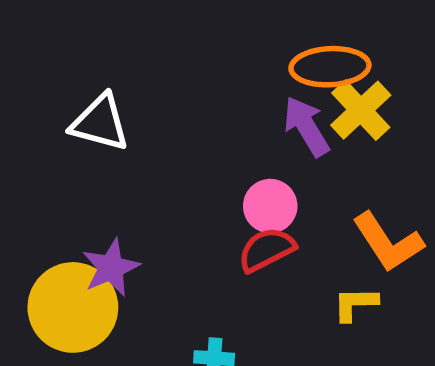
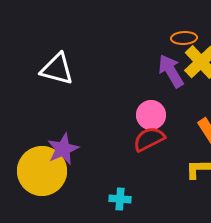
orange ellipse: (330, 67) -> (184, 38), size x0.6

